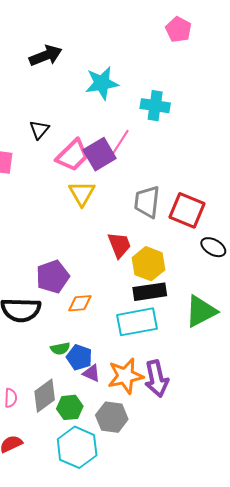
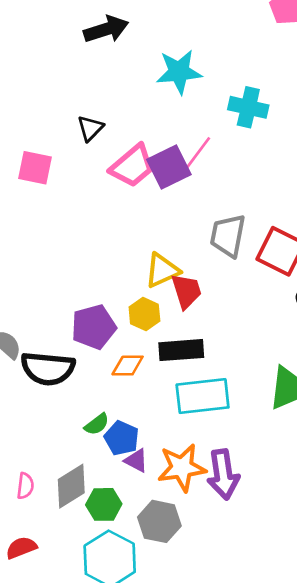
yellow triangle: (82, 193) -> (162, 271), moved, turned 32
yellow hexagon: (148, 264) -> (144, 314), moved, size x0.7
black rectangle: (150, 292) -> (181, 350), moved
green semicircle: (60, 348) -> (97, 424), turned -30

